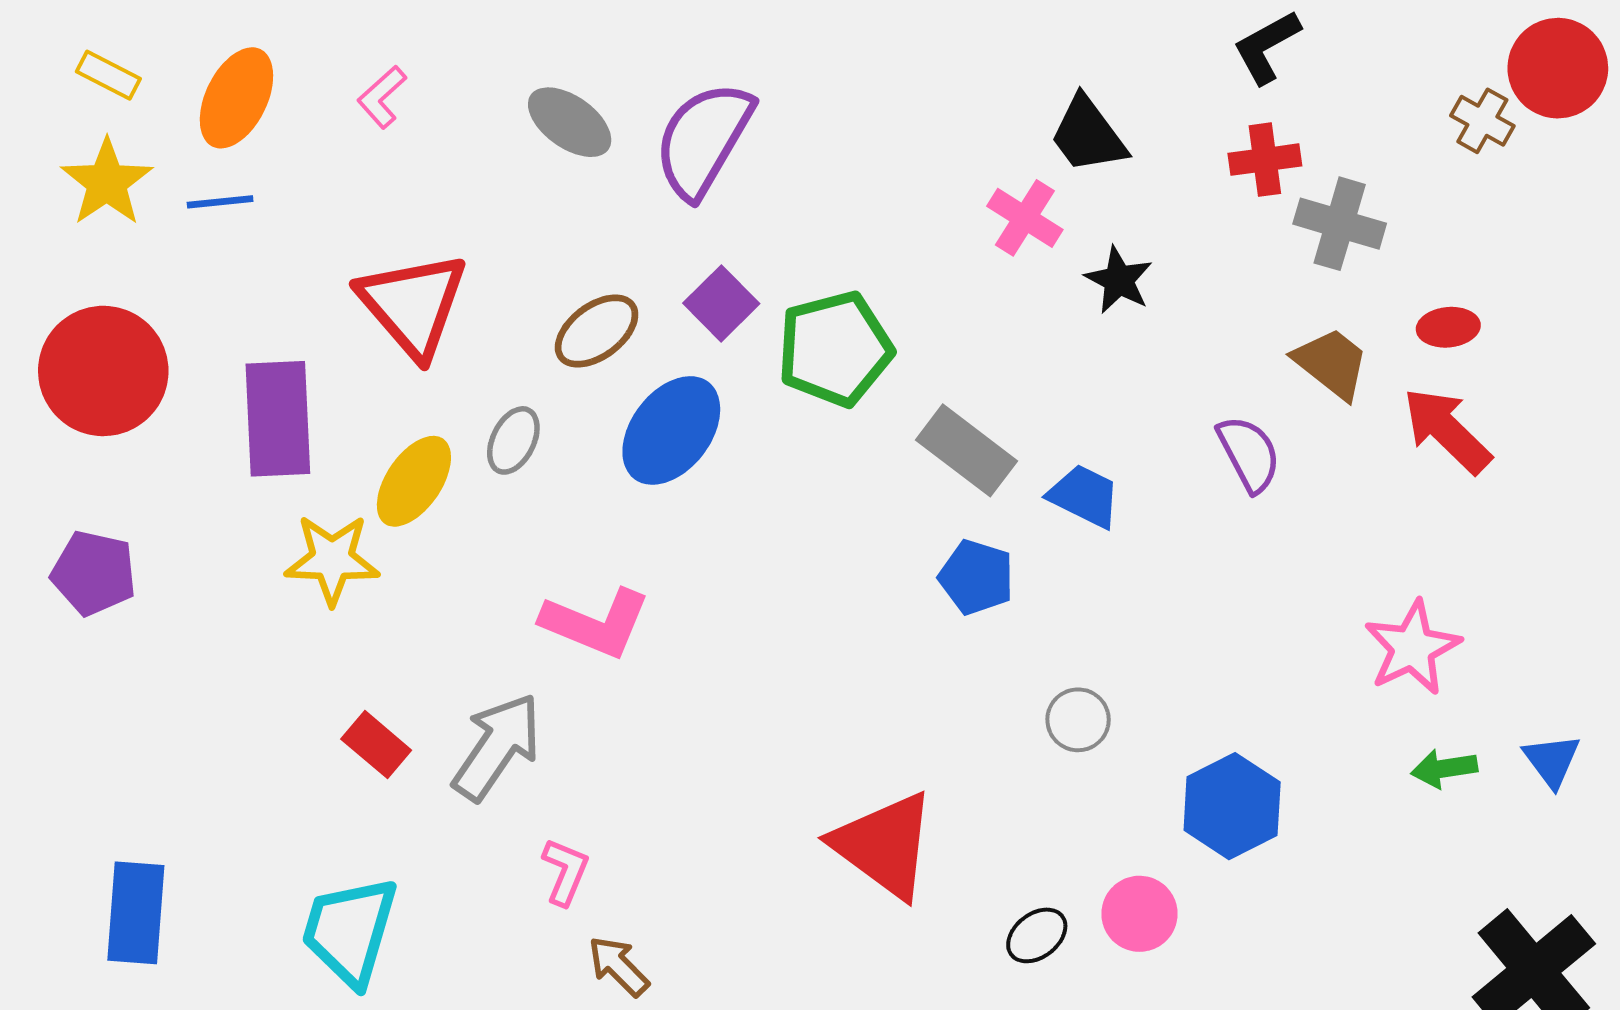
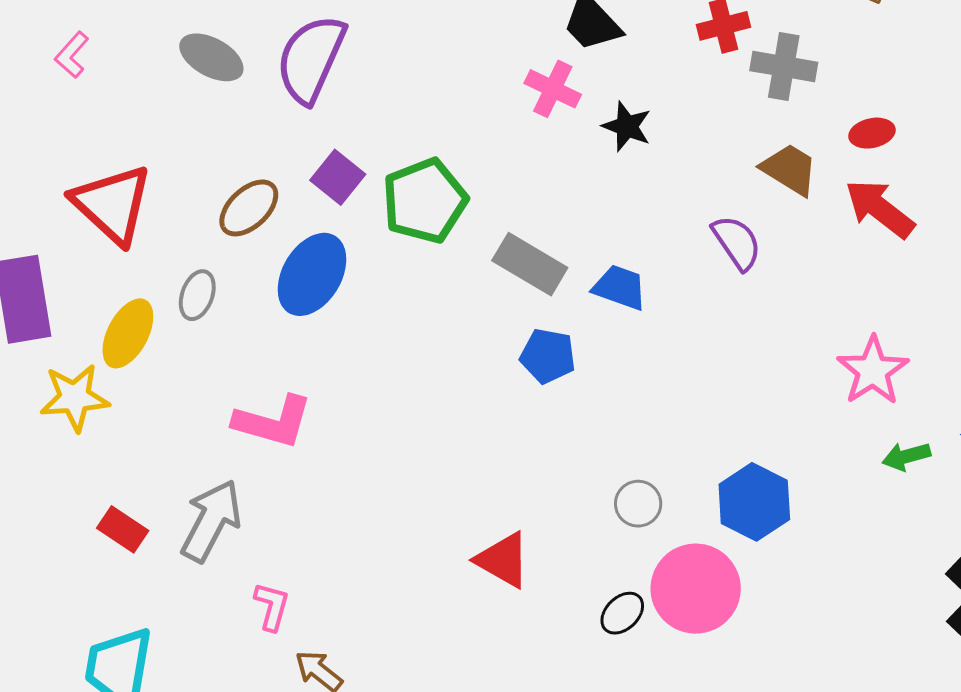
gray circle: (1078, 720) -> (638, 504), moved
red triangle: (884, 845) -> (503, 560), size x0.7
pink circle: (1140, 914) -> (696, 589), size x1.6

